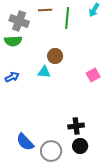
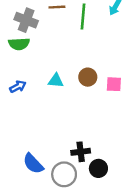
brown circle: (55, 56) -> (88, 77), moved
pink square: (93, 75) -> (114, 84), turned 32
black cross: (76, 126) -> (81, 152), moved

